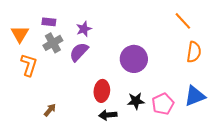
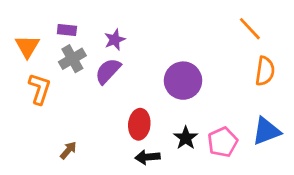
black star: (136, 101) -> (186, 138), turned -30

